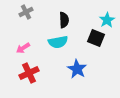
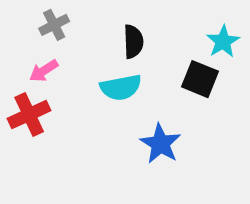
pink arrow: (23, 48) -> (44, 71), moved
red cross: (29, 73) -> (29, 115), moved

